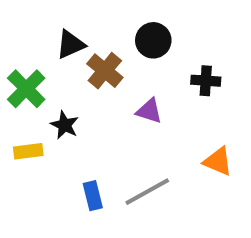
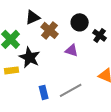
black circle: (153, 40) -> (80, 22), moved
black cross: (206, 81) -> (100, 35), turned 32
black star: (65, 125) -> (30, 57), size x1.5

